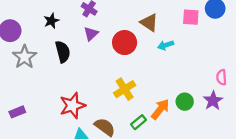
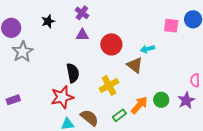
brown triangle: (149, 23) -> (135, 65), moved
purple triangle: (91, 34) -> (82, 35), turned 40
black semicircle: (63, 52) -> (73, 73), moved

